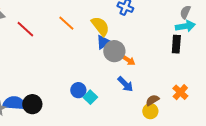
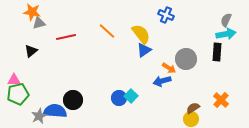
red line: (25, 29) -> (66, 37), turned -54
gray circle: (114, 51) -> (186, 59), moved
blue arrow: (125, 84) -> (162, 81), moved, turned 120
cyan square: (90, 97) -> (131, 96), moved
black circle: (32, 104) -> (73, 100), moved

